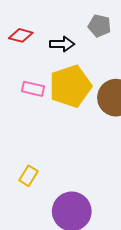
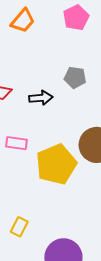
yellow pentagon: (70, 86) -> (56, 164), moved

